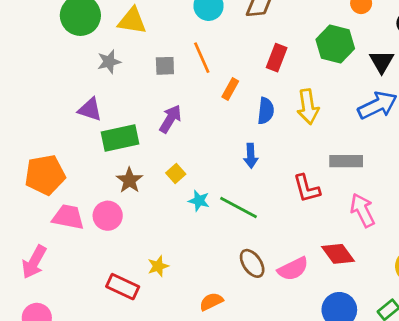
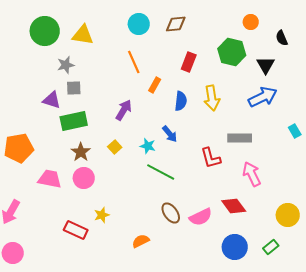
gray square: (165, 66) -> (74, 88), moved
purple arrow: (170, 119) -> (124, 110), moved
blue arrow: (251, 156) -> (170, 134), turned -36
cyan star: (199, 201) -> (148, 146), moved
pink circle: (108, 216) -> (84, 178), moved
pink trapezoid: (68, 217) -> (50, 179), moved

